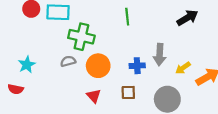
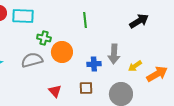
green cross: (81, 37) -> (44, 38), size x0.6
gray semicircle: (68, 61) -> (32, 60), size x1.5
orange circle: (98, 66) -> (62, 52), moved

